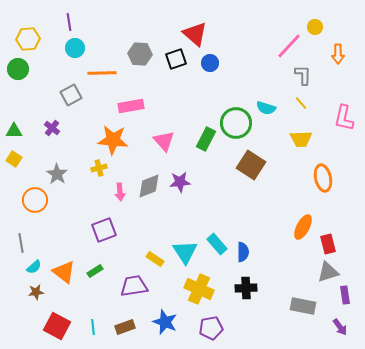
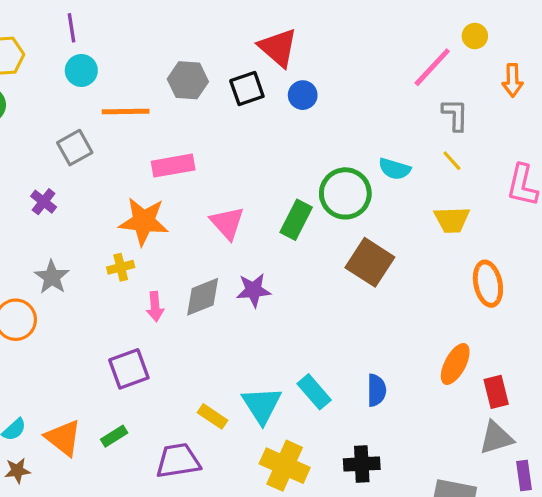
blue semicircle: (243, 252) -> (376, 390), moved

